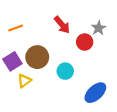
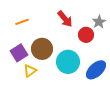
cyan circle: (65, 71) -> (68, 62), size x1.5
blue ellipse: (95, 93) -> (96, 70), moved

